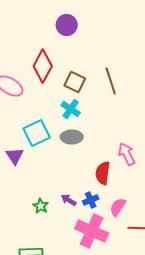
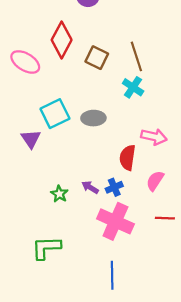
cyan cross: (71, 109) -> (133, 87), moved
pink arrow: (127, 154) -> (154, 137), turned 130
pink semicircle: (118, 207) -> (155, 181), moved

